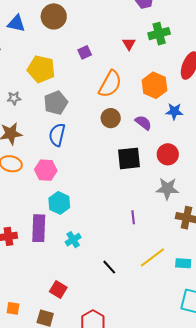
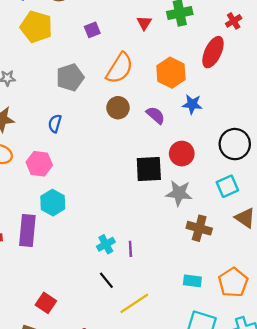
yellow pentagon: (41, 69) -> (36, 27), moved
gray pentagon: (56, 103) -> (70, 77), moved
blue semicircle: (57, 135) -> (55, 123), size x0.7
black square: (129, 158) -> (149, 169), moved
purple line: (133, 217) -> (130, 249), moved
cyan cross: (73, 240) -> (106, 244), moved
yellow line: (152, 257) -> (134, 303), moved

